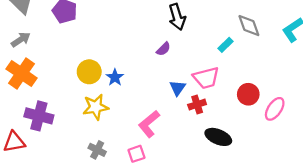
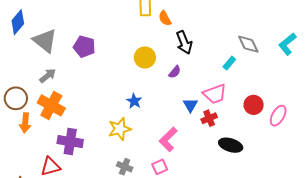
yellow circle: (89, 72) -> (145, 57), moved

